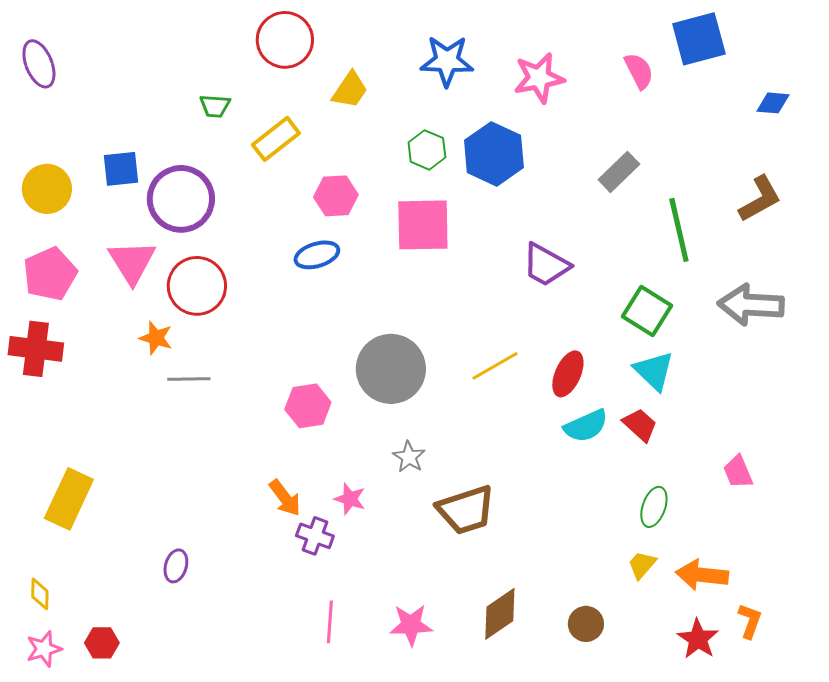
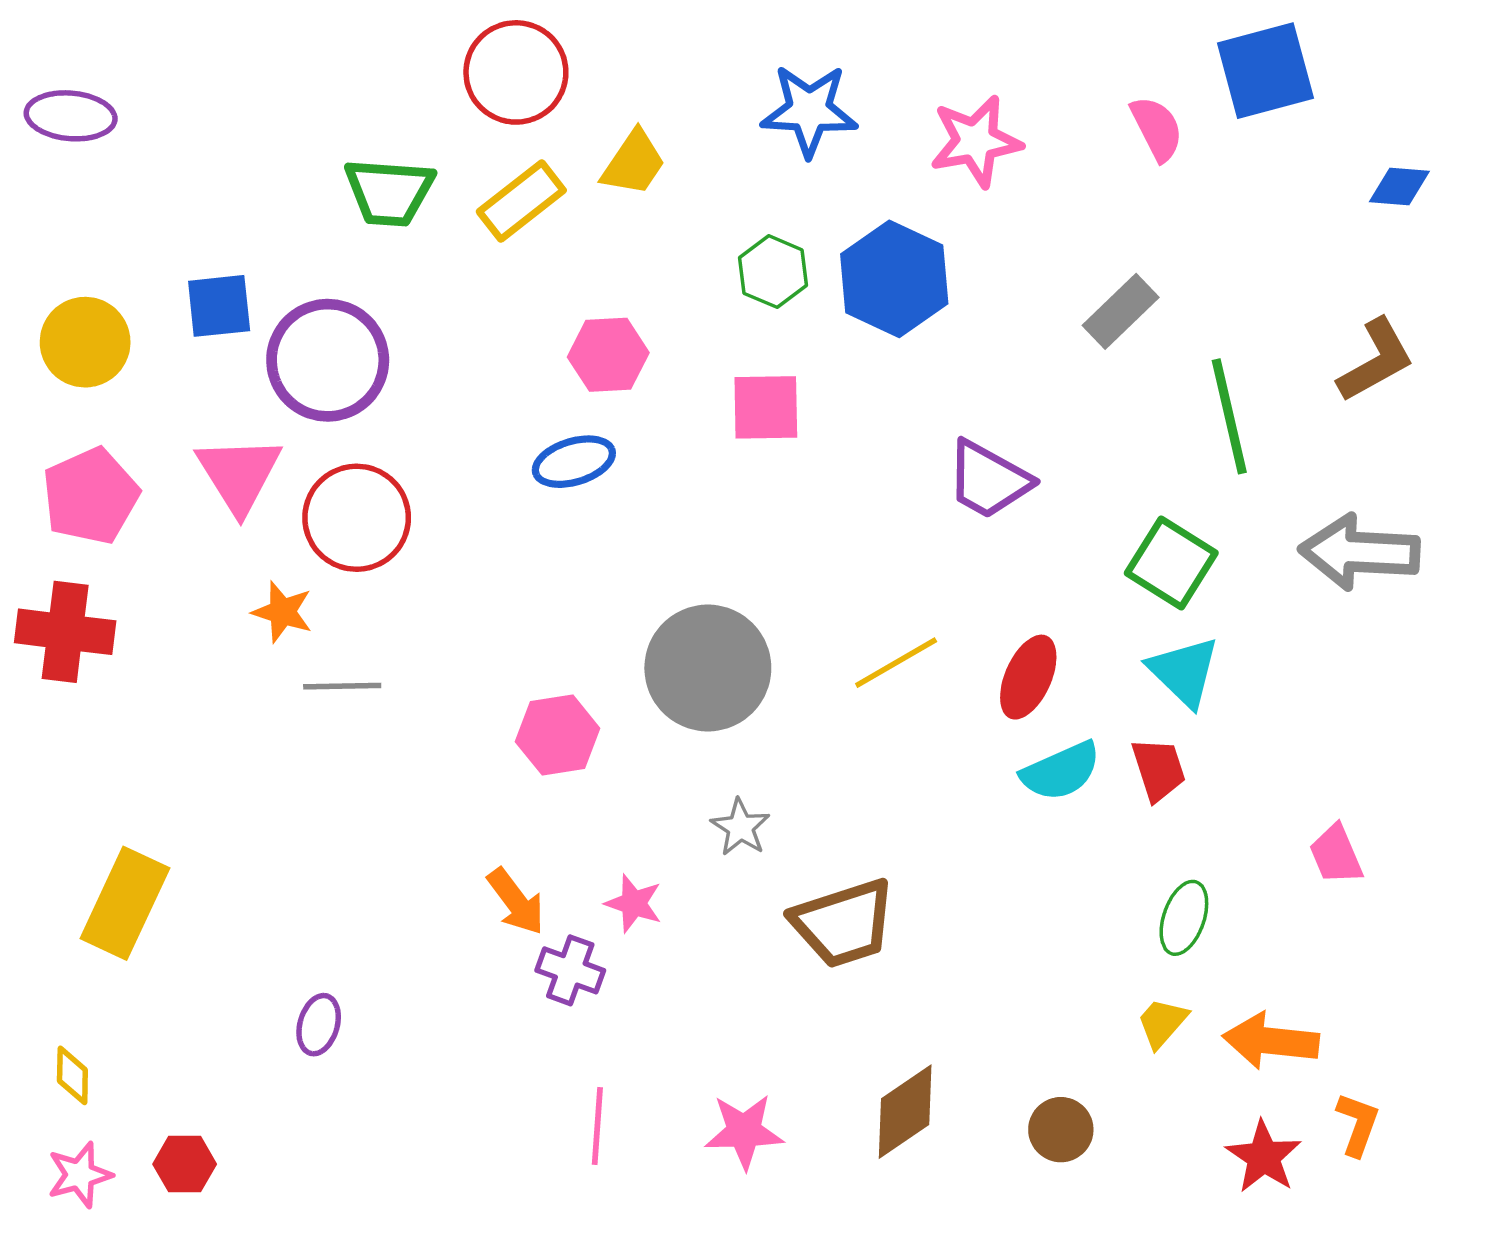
purple ellipse: (39, 64) -> (71, 116), turned -63
green trapezoid: (215, 106) -> (389, 192), size x1.6
yellow rectangle: (276, 139) -> (521, 201), moved
pink square: (423, 225) -> (766, 407), size x0.7
red trapezoid: (640, 425) -> (1159, 769), turned 30

